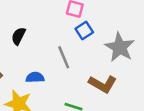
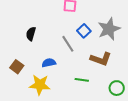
blue square: (84, 30) -> (84, 31), moved
gray star: (120, 47) -> (109, 29), turned 30

